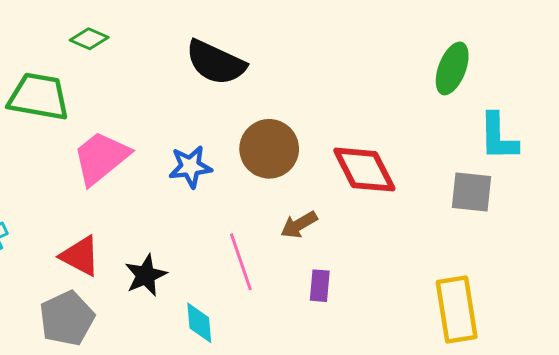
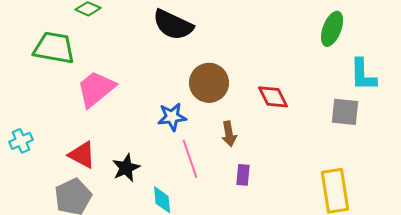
blue star: (190, 167) -> (172, 117), moved
red diamond: (364, 170) -> (273, 97), size x0.7
brown arrow: (299, 225) -> (229, 134), turned -70

